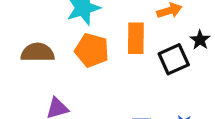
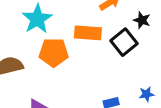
orange rectangle: (136, 38) -> (88, 33), turned -72

